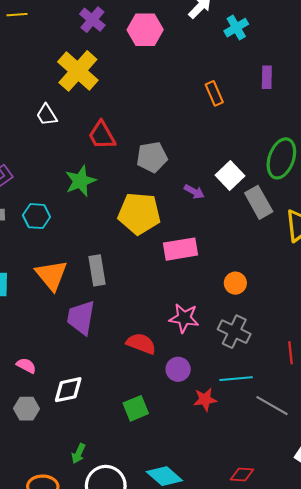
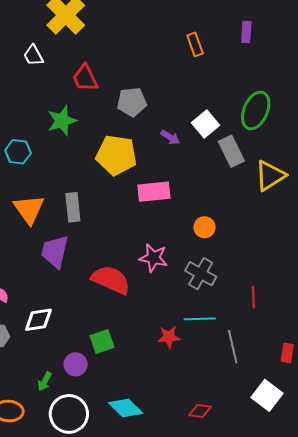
red semicircle: (141, 344) -> (111, 280), size x1.4
purple circle: (178, 369) -> (76, 364), moved
gray line: (272, 406) -> (233, 347), turned 44

